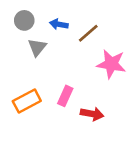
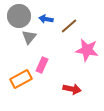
gray circle: (24, 20) -> (19, 16), size x1.5
pink rectangle: (65, 96) -> (42, 65), moved

